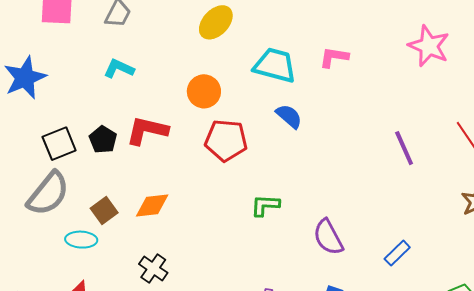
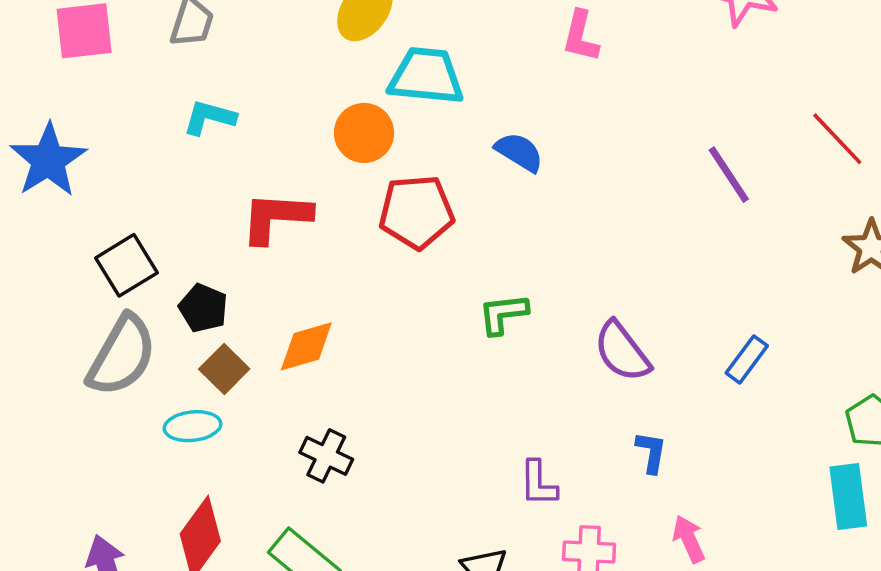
pink L-shape: (334, 57) -> (581, 36), turned -76
cyan trapezoid: (275, 65) -> (426, 76), moved
black pentagon: (103, 140) -> (203, 308), moved

